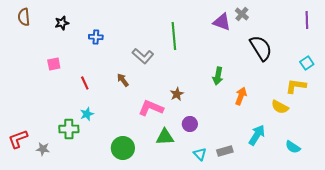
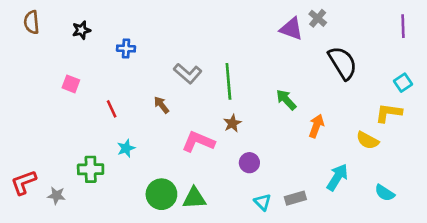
green line: (174, 36) -> (228, 81), moved
pink square: (54, 64) -> (71, 84), turned 32
green arrow: (218, 76) -> (286, 100), turned 126
cyan star: (87, 114) -> (126, 148), moved
green triangle: (165, 137) -> (194, 198), moved

